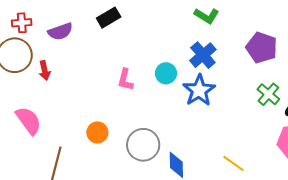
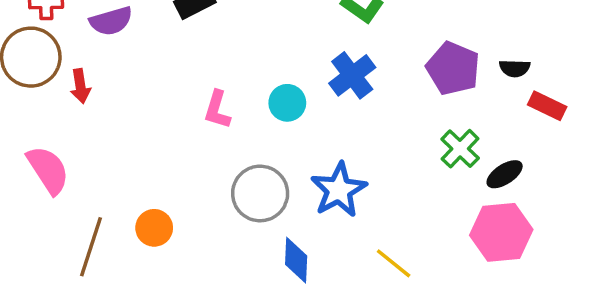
blue star: (199, 90) -> (339, 190), moved
orange circle: (97, 132) -> (154, 228), moved
gray circle: (143, 145) -> (260, 193), moved

